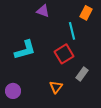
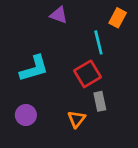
gray rectangle: (82, 74) -> (100, 101), moved, turned -48
purple circle: (13, 91) -> (26, 115), moved

